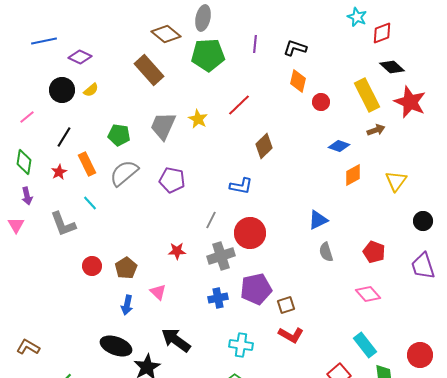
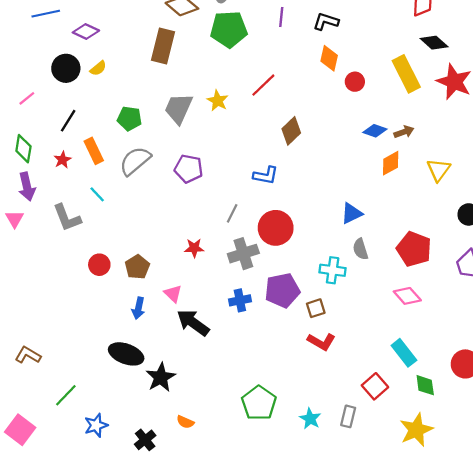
brown rectangle: (149, 70) -> (163, 46), turned 56
brown arrow: (376, 130) -> (404, 132), moved
purple arrow: (27, 196) -> (27, 187), size x1.4
red pentagon: (374, 252) -> (414, 249), size x1.4
black arrow: (176, 340) -> (193, 323), moved
cyan cross: (241, 345) -> (333, 270), moved

